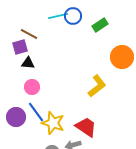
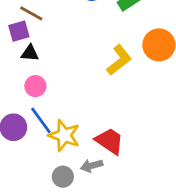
yellow L-shape: (97, 86) -> (119, 60), moved

